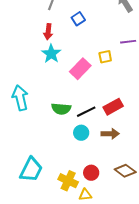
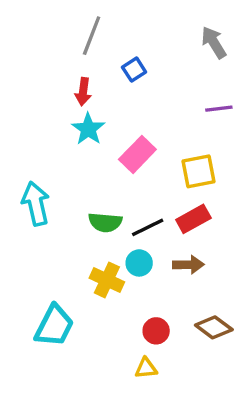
yellow square: (105, 57) -> (199, 171), moved, size x1.5
yellow cross: (68, 181) -> (107, 280), moved

